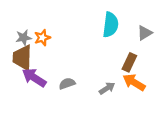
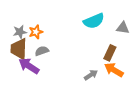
cyan semicircle: (111, 25) -> (94, 21), turned 60
gray triangle: (145, 33) -> (123, 28), turned 40
gray semicircle: (67, 84) -> (42, 51), moved

